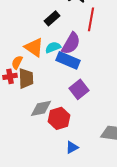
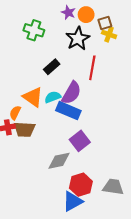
brown trapezoid: (26, 78) -> (25, 129), turned 95
gray diamond: (41, 108) -> (59, 161), moved
red hexagon: (59, 118) -> (81, 185), moved
blue triangle: (72, 147) -> (73, 201), size x1.5

